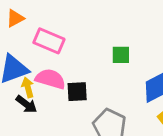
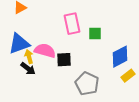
pink rectangle: (49, 41) -> (72, 24), moved, turned 55

